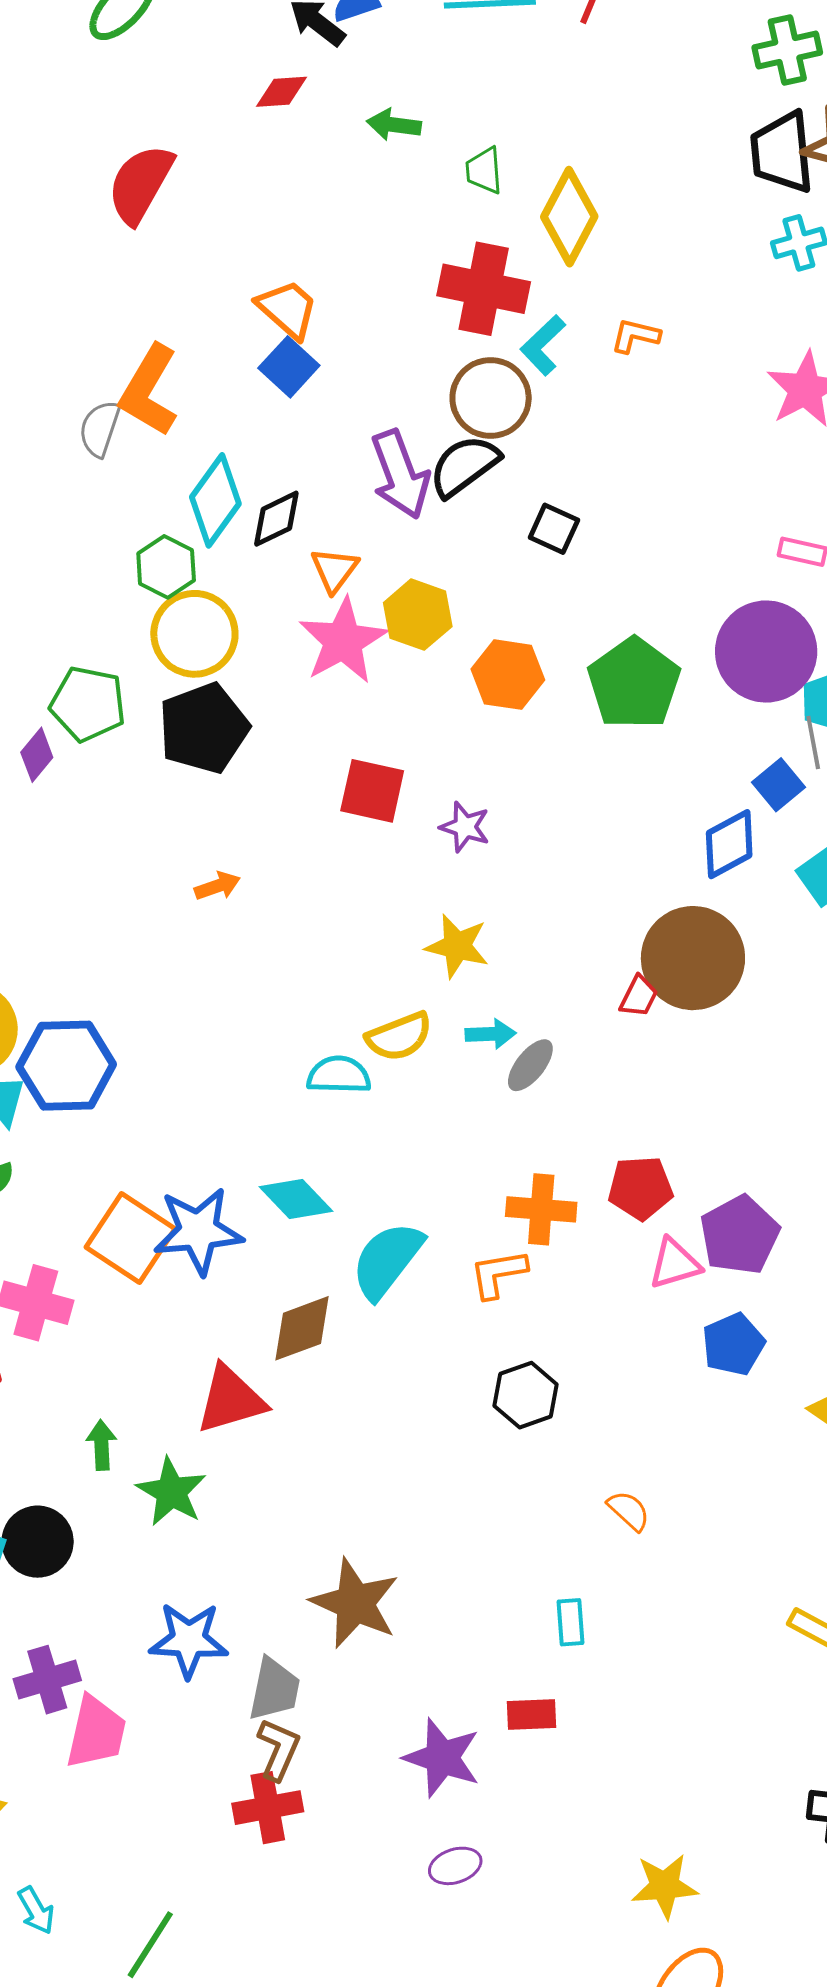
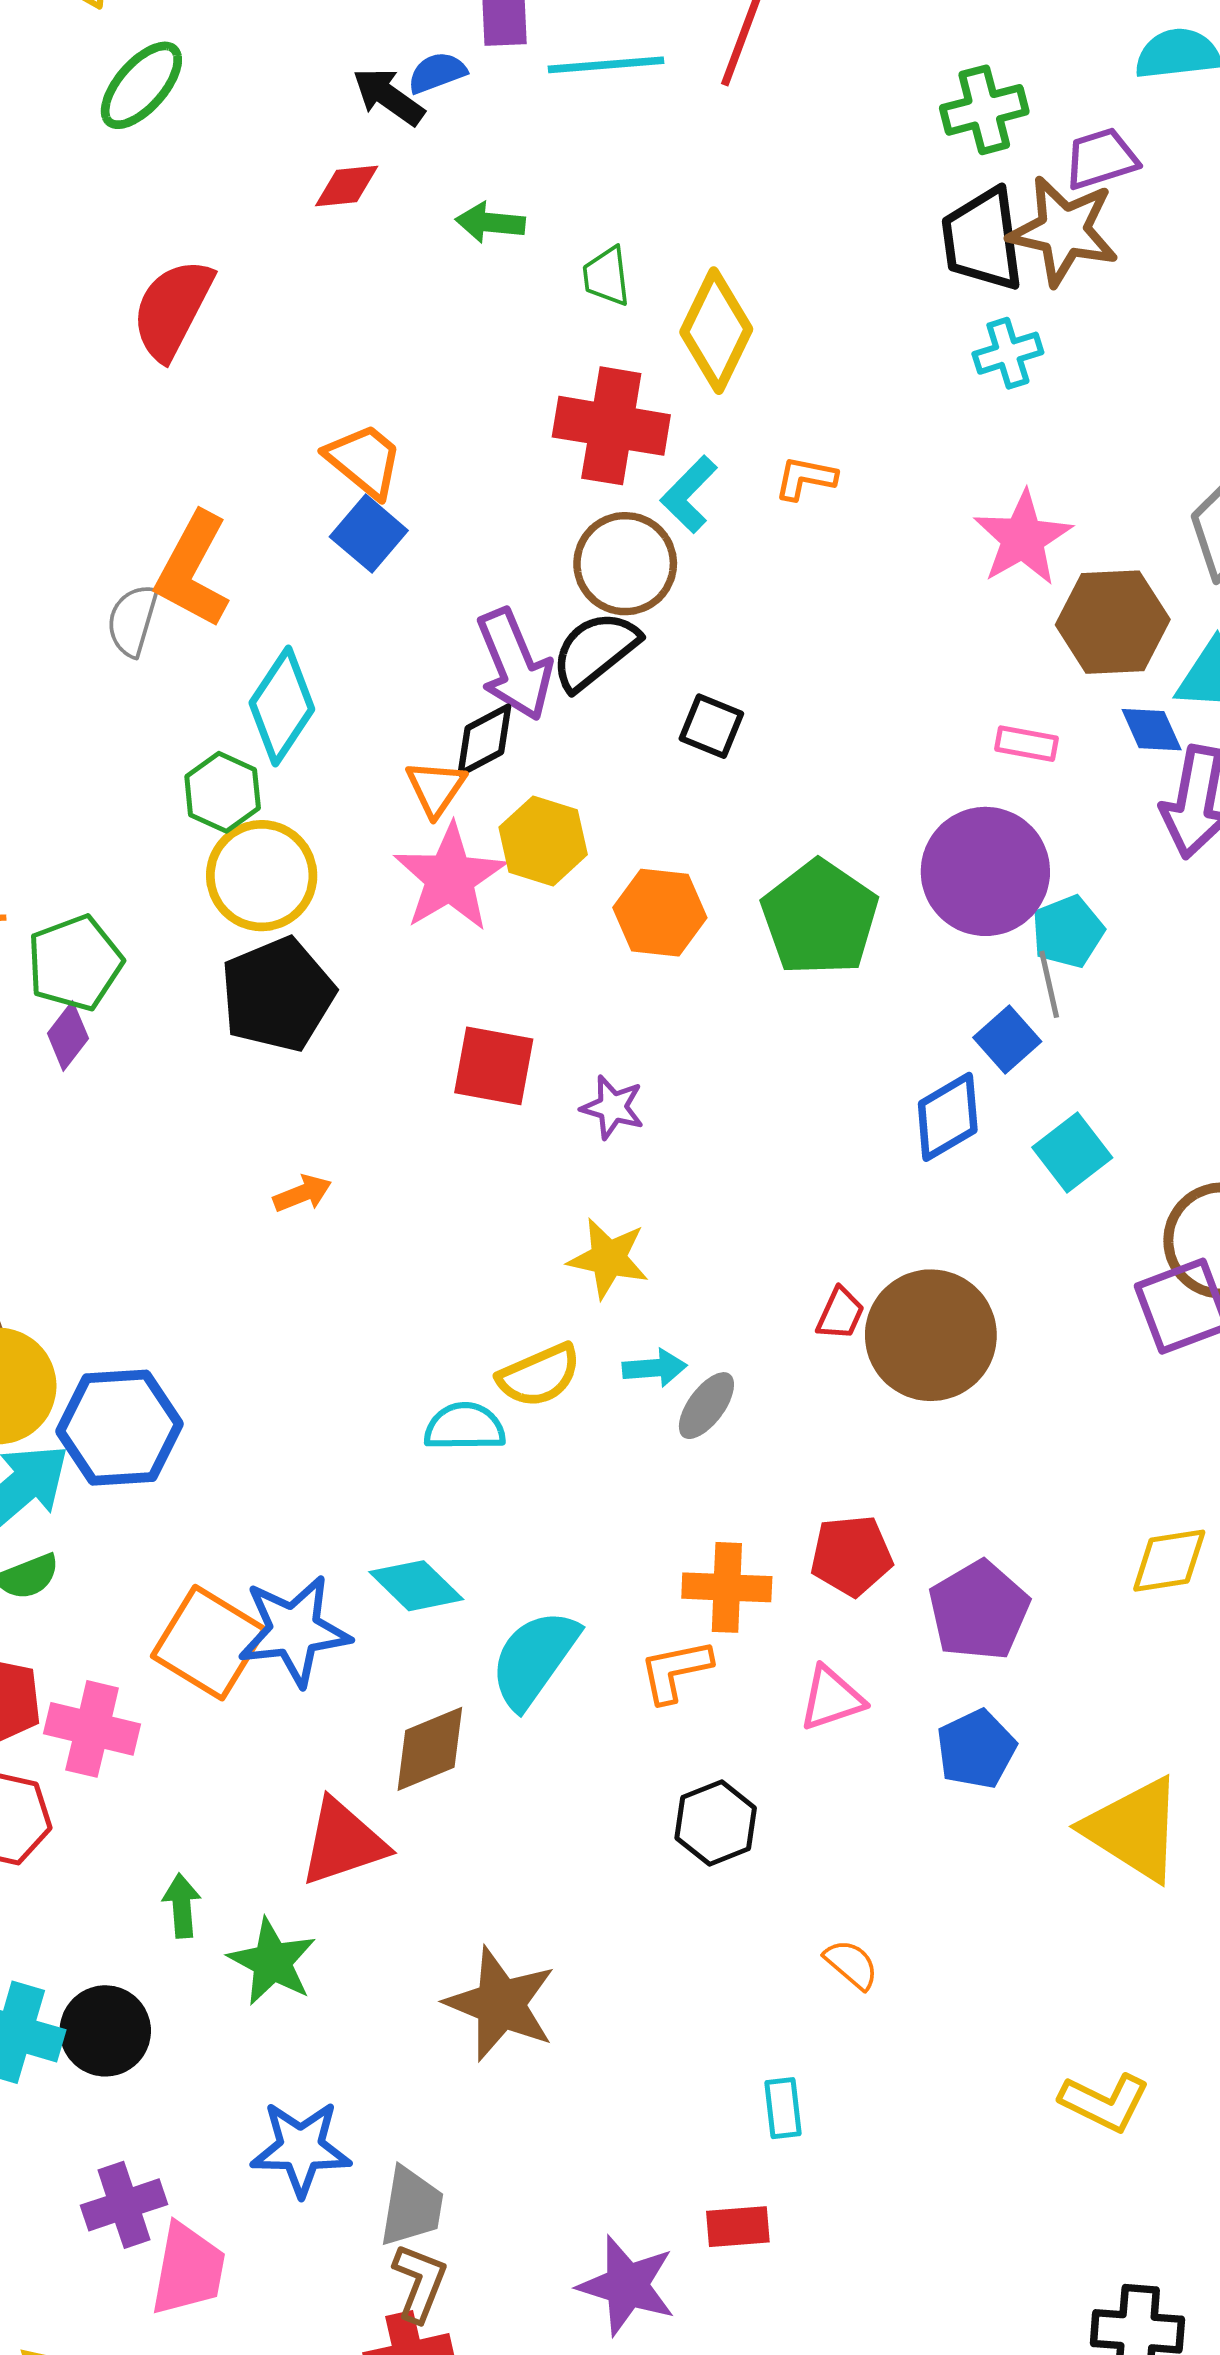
black diamond: (276, 519) -> (484, 740), moved
green pentagon: (88, 704) -> (75, 963), moved, turned -30
brown circle: (693, 958) -> (931, 1335), moved
pink triangle: (675, 1264) -> (832, 1698), moved
brown star: (355, 1603) -> (501, 2004), moved

